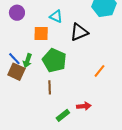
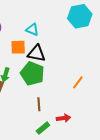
black triangle: (79, 32) -> (36, 53), moved, turned 36
brown line: (50, 87) -> (39, 104), moved

